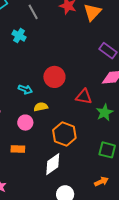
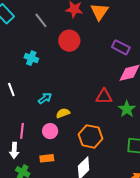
cyan cross: (19, 36) -> (31, 58), moved
red circle: (54, 77) -> (69, 41), moved
cyan arrow: (25, 89) -> (45, 98), turned -48

